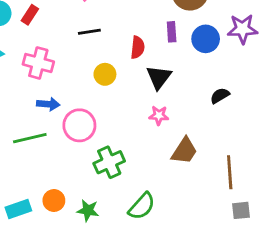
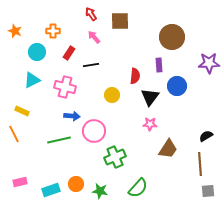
red rectangle: (30, 15) -> (69, 53), moved
black line: (89, 32) -> (91, 65), moved
blue circle: (206, 39) -> (177, 86), moved
black semicircle: (220, 96) -> (206, 136), moved

